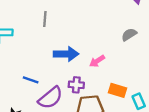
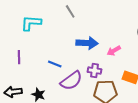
gray line: (45, 19) -> (70, 11), turned -40

